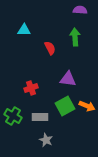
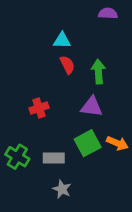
cyan triangle: (24, 30) -> (62, 40), moved
green arrow: (75, 37) -> (98, 72), moved
red cross: (31, 88) -> (39, 108), moved

